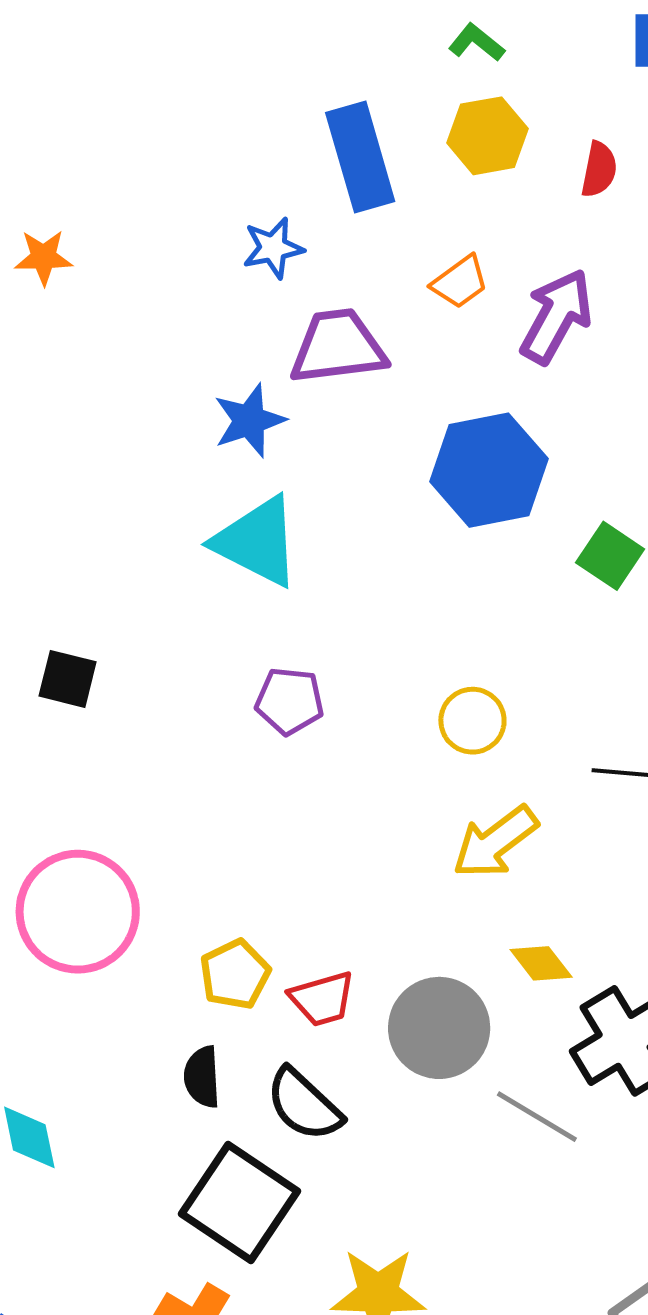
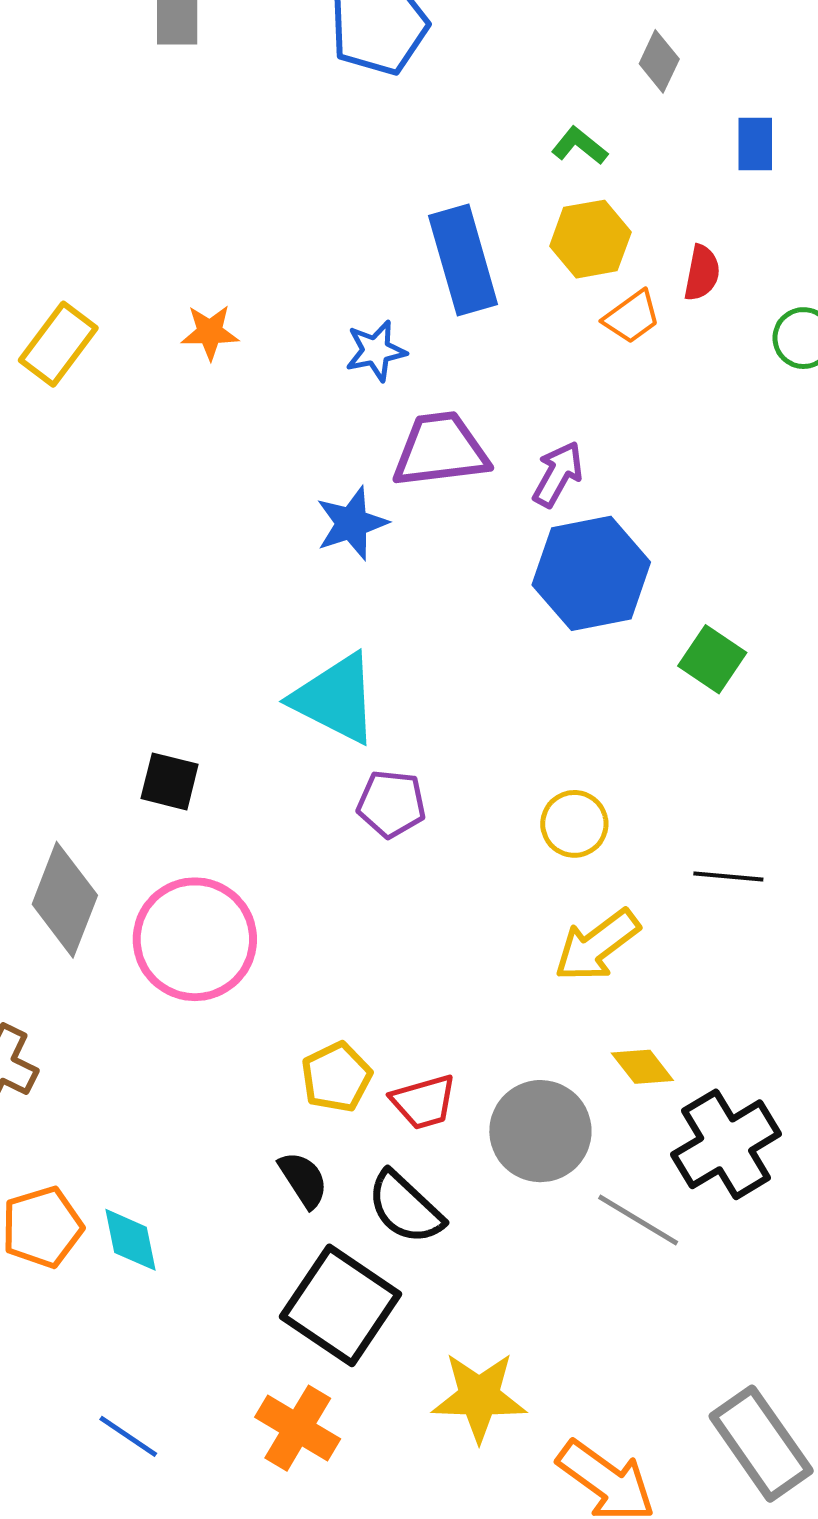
orange star: (43, 257) -> (210, 332), moved
orange trapezoid: (460, 282) -> (632, 317), moved
purple arrow: (556, 316) -> (558, 474), moved, size x0.7
cyan triangle: (257, 542) -> (335, 699), moved
pink circle: (78, 912) -> (195, 939), moved
black semicircle: (202, 1077) -> (303, 1180), turned 150

